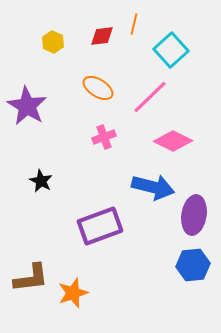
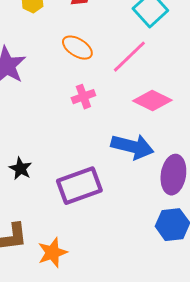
black star: (41, 181) -> (20, 169), moved

